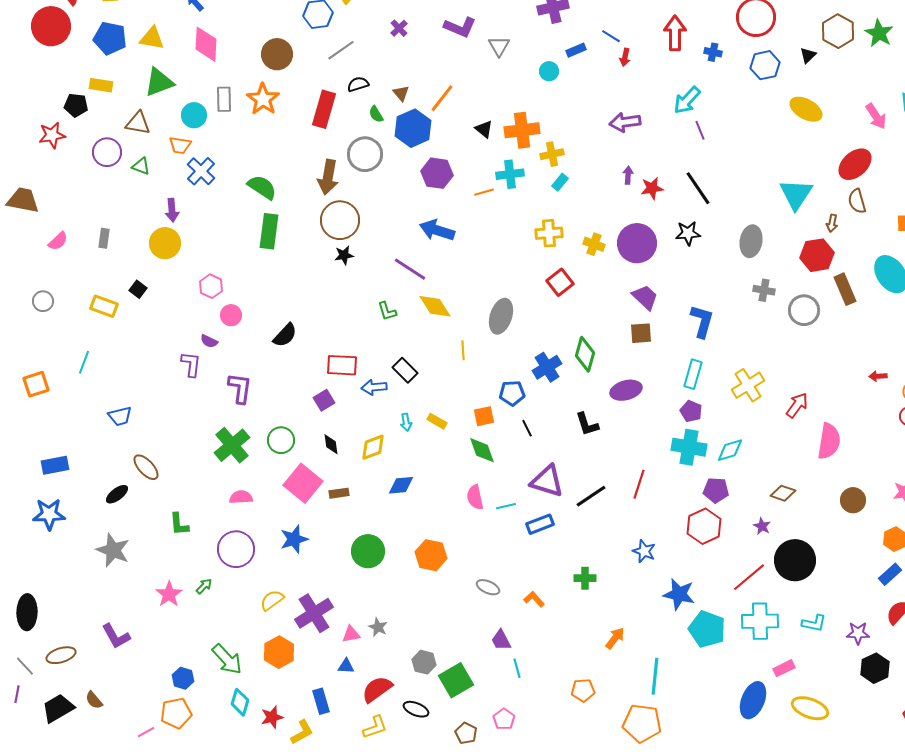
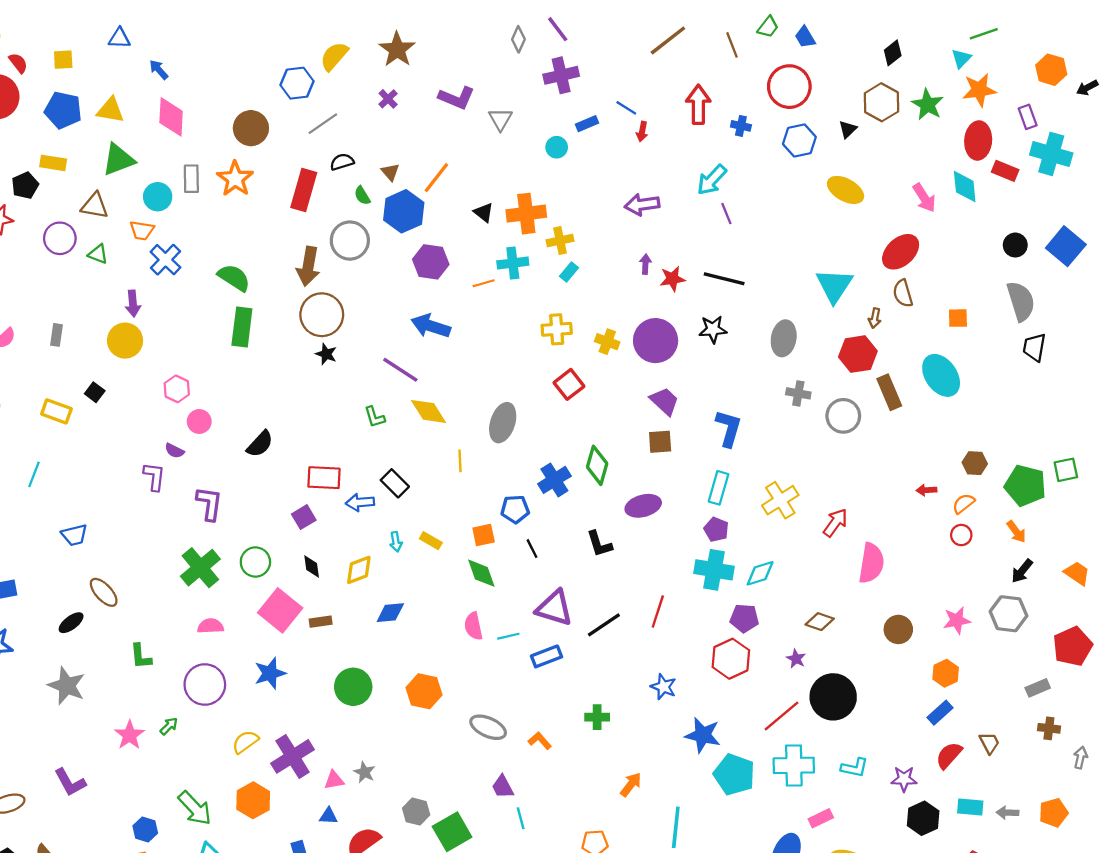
black pentagon: (76, 105) -> (25, 185), turned -30
black line: (698, 188) -> (724, 279), turned -42
black star: (344, 255) -> (326, 354), turned 30
gray ellipse: (488, 587) -> (488, 727), size x1.4

